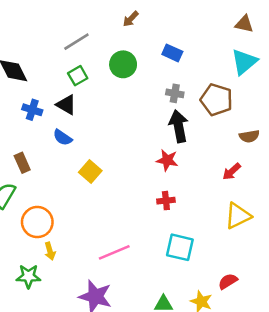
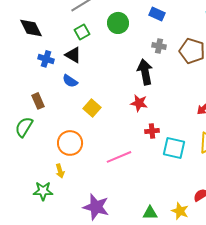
black arrow: (179, 126) -> (145, 72), moved
red star: (167, 160) -> (139, 103), moved
orange circle: (37, 222) -> (70, 143), moved
cyan square: (180, 247) -> (174, 148), moved
pink line: (114, 252) -> (119, 157), moved

